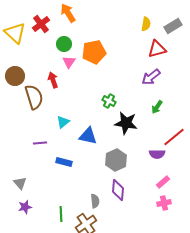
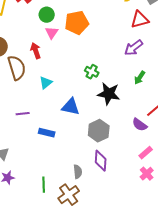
cyan triangle: (63, 122) -> (46, 83), moved
purple semicircle: (157, 154) -> (140, 125), turned 35
pink cross: (164, 203) -> (147, 174), turned -32

